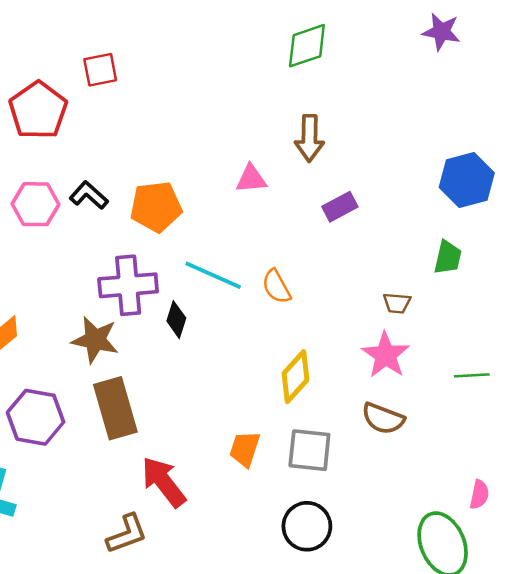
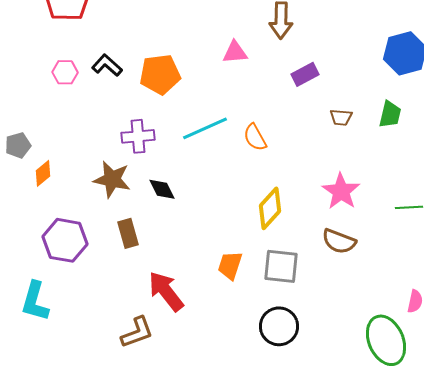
pink hexagon: (36, 204) -> (65, 72), size x0.7
cyan line: (213, 275) -> (205, 128), turned -48
purple cross: (128, 285) -> (138, 136), size x0.7
brown trapezoid: (397, 303) -> (341, 117), moved
black diamond: (176, 320) -> (162, 189), moved, turned -44
brown rectangle: (115, 408) -> (128, 233), size x0.6

